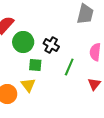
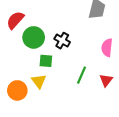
green line: (69, 67) -> (82, 75), moved

